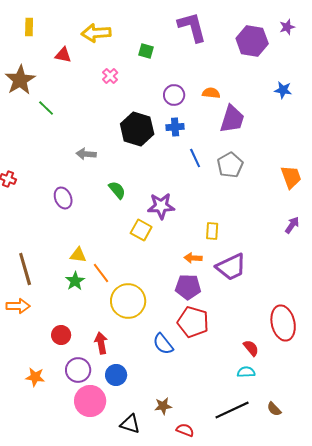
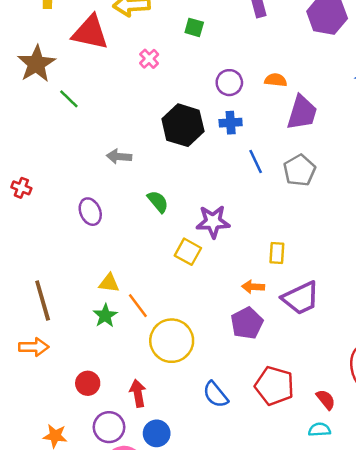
red triangle: (63, 55) -> (90, 32), size x1.8
purple pentagon: (188, 287) -> (247, 323), turned -30
red pentagon: (193, 322) -> (274, 386), moved

